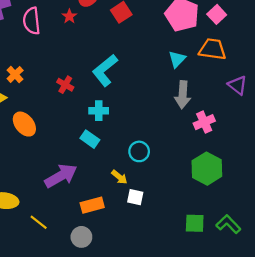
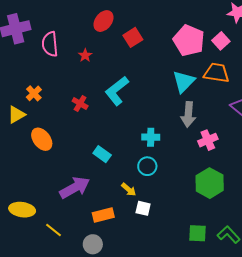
red star: (69, 16) -> (85, 55), moved
cyan triangle: (177, 59) -> (184, 81), size x1.4
cyan cross: (99, 111) -> (151, 137), moved

